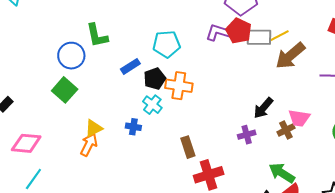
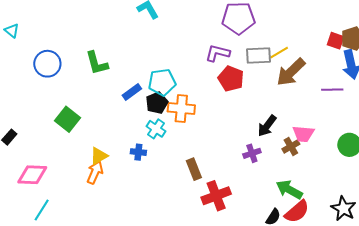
red pentagon: (239, 31) -> (231, 79), moved
cyan pentagon: (167, 44) -> (162, 82), moved
blue circle: (71, 56) -> (47, 64), moved

